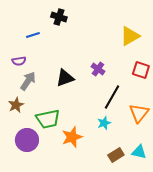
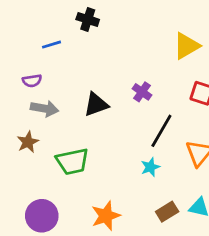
gray arrow: (28, 81) -> (45, 109), turned 66
orange star: (72, 137) -> (106, 216), moved
purple circle: (27, 140) -> (42, 216), moved

